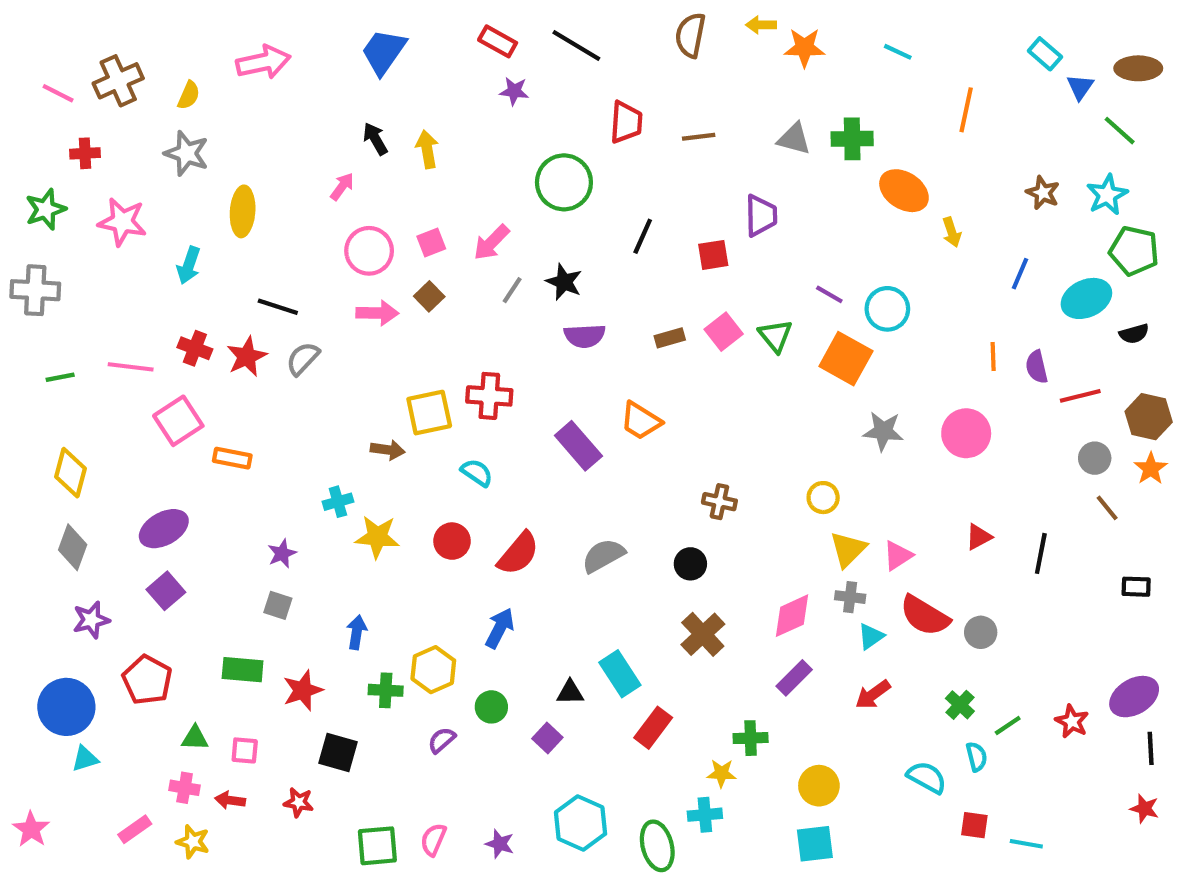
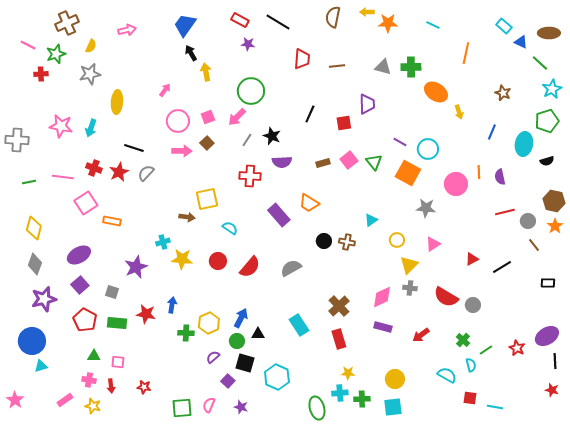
pink arrow: (263, 62) -> (127, 30), size x0.7
brown cross: (118, 81) -> (67, 23), moved
blue triangle: (1080, 87) -> (521, 42), turned -40
black arrow: (375, 139) -> (191, 53), moved
gray star: (187, 153) -> (90, 74), turned -30
green circle: (564, 182) -> (251, 91), moved
cyan star: (1107, 195) -> (552, 89), moved
green star: (46, 209) -> (56, 54), moved
pink star: (122, 222) -> (61, 126), moved
green pentagon: (1134, 251) -> (547, 121), turned -30
cyan ellipse: (1086, 298) -> (524, 144), turned -55
red cross: (489, 396) -> (250, 176), moved
red line: (1080, 396) -> (505, 212), moved
pink circle: (966, 433) -> (456, 184), moved
purple star: (282, 553) -> (136, 267), size x1.6
black line: (1041, 553) -> (502, 267), turned 48
pink triangle: (898, 556) -> (433, 244), moved
black circle: (690, 564) -> (324, 241), moved
gray square: (278, 605) -> (112, 292), moved
purple star: (91, 620) -> (44, 299), size x1.4
blue arrow: (500, 628) -> (241, 318), moved
cyan triangle: (871, 636) -> (371, 220), moved
purple rectangle: (794, 678) -> (383, 327), turned 60
red pentagon: (147, 680) -> (85, 320), moved
red star: (303, 690) -> (146, 314), moved, turned 30
black triangle: (570, 692) -> (258, 334), moved
red rectangle: (653, 728) -> (339, 339), moved, turned -54
purple square: (547, 738) -> (228, 381), moved
green cross: (751, 738) -> (362, 399), moved
black square: (338, 753) -> (245, 363), moved
red arrow: (230, 800) -> (111, 386), turned -104
cyan hexagon: (581, 823) -> (277, 377), moved

